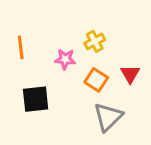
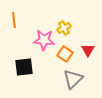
orange line: (21, 47) -> (14, 20), moved
pink star: (65, 59) -> (44, 40), size x1.5

